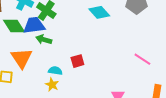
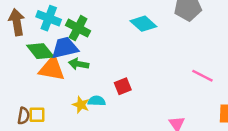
orange triangle: (21, 58) -> (52, 69), moved, turned -40
yellow star: (52, 85) -> (81, 105), moved

